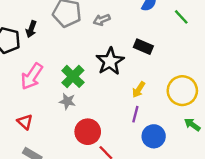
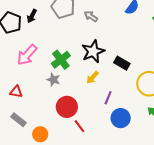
gray arrow: (102, 20) -> (91, 16), turned 48
black rectangle: (143, 47) -> (122, 63), moved
yellow arrow: (139, 90) -> (93, 77), moved
red triangle: (25, 122) -> (16, 92), turned -40

